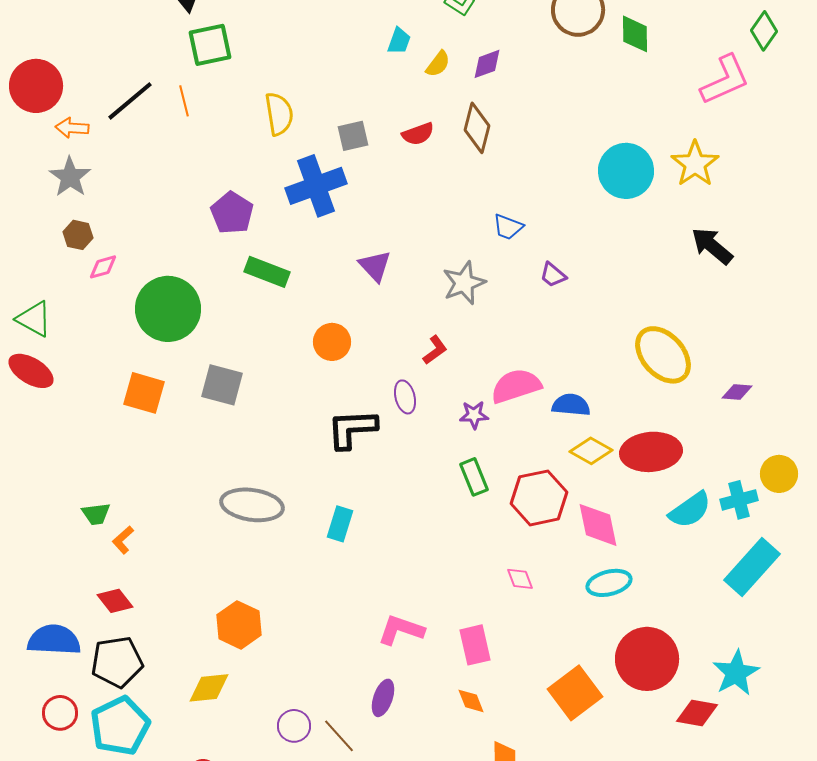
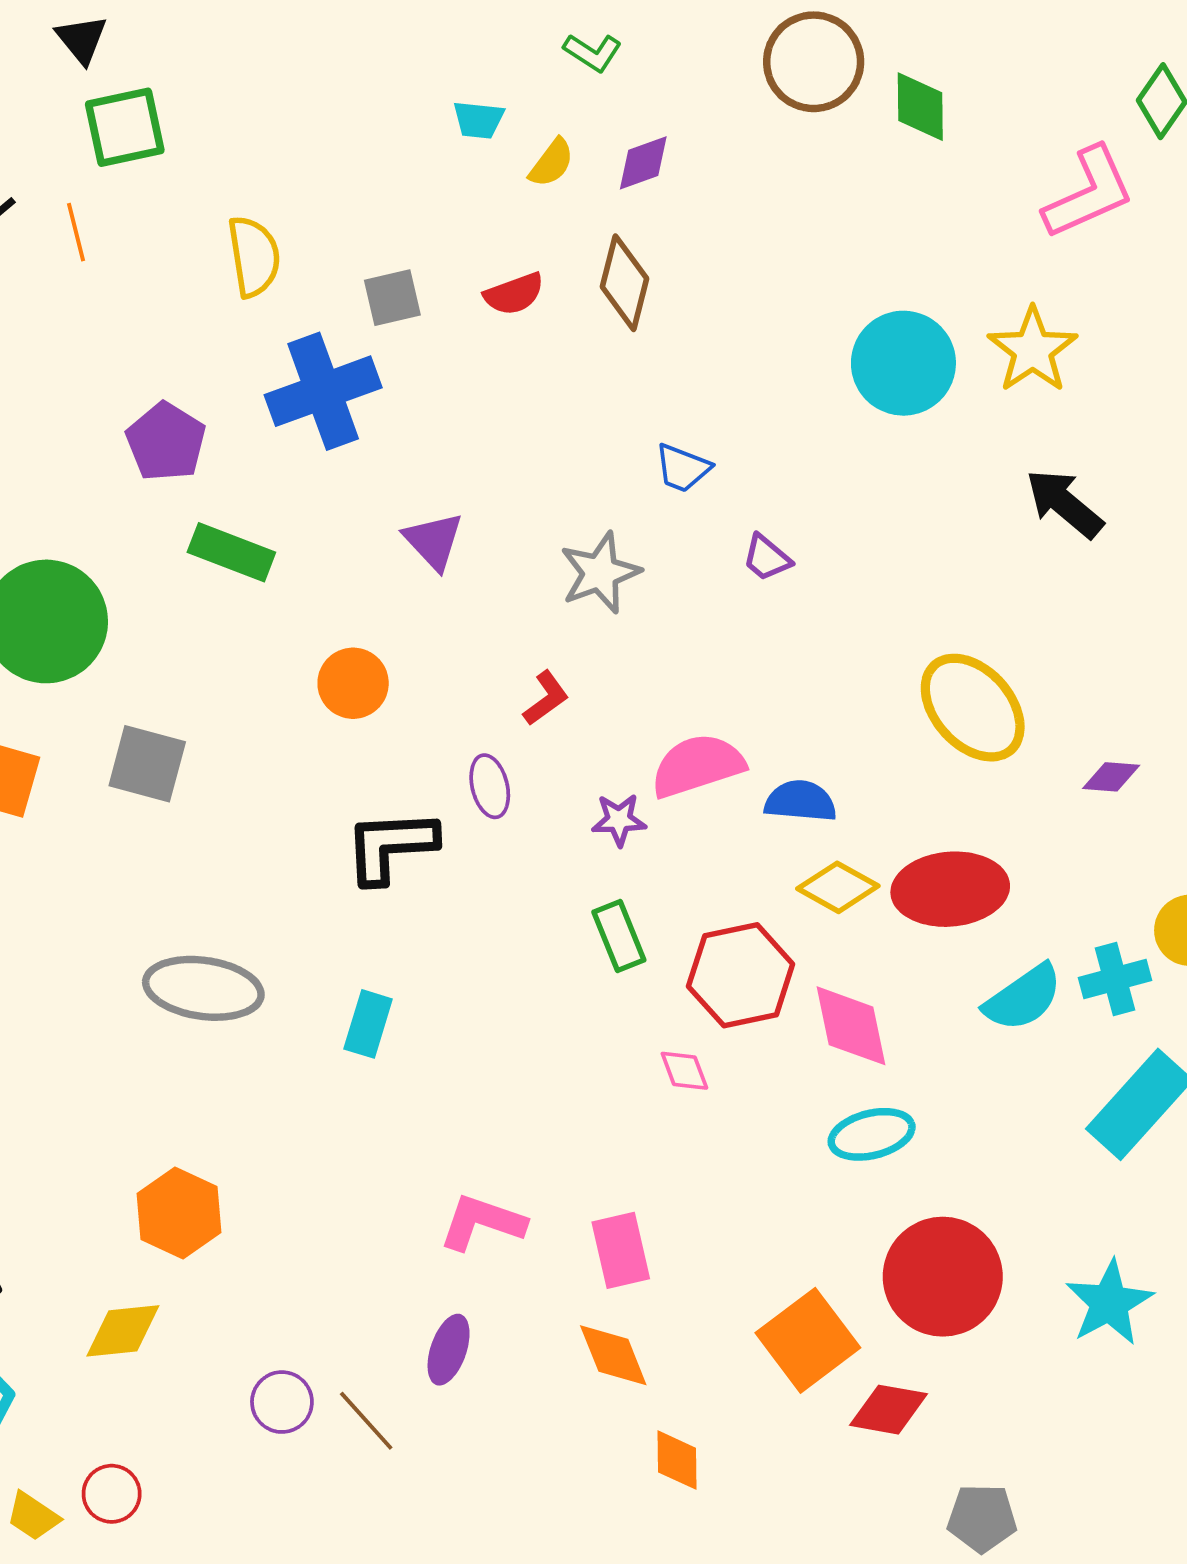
cyan trapezoid: (399, 41) -> (478, 120), turned 76
pink diamond: (520, 579) -> (684, 1071), moved
orange diamond: (471, 701) -> (613, 1355), size x1.4
red diamond: (697, 713) -> (888, 1410), moved

